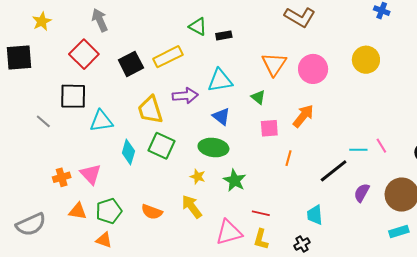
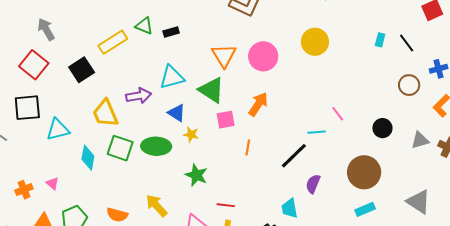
yellow rectangle: (168, 57) -> (113, 42), moved
green triangle: (258, 97) -> (211, 90), size x1.8
pink line: (381, 146) -> (338, 114), moved
green ellipse: (213, 147) -> (156, 146), moved
pink triangle: (91, 174) -> (53, 183), size x0.6
yellow star: (198, 177) -> (191, 134), moved
purple semicircle: (362, 193) -> (313, 184), moved
cyan trapezoid: (315, 215) -> (289, 208), moved

